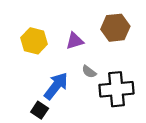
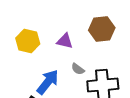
purple triangle: (75, 41) -> (65, 41), turned 30

